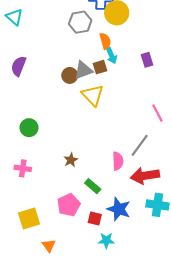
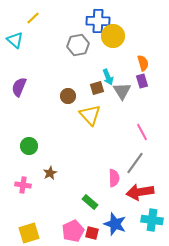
orange semicircle: (105, 41) -> (143, 63), moved
gray triangle: (83, 70) -> (122, 91), moved, turned -42
pink line: (157, 113) -> (142, 132), moved
brown star: (71, 160) -> (50, 173), moved
pink pentagon: (69, 205) -> (73, 231), moved

